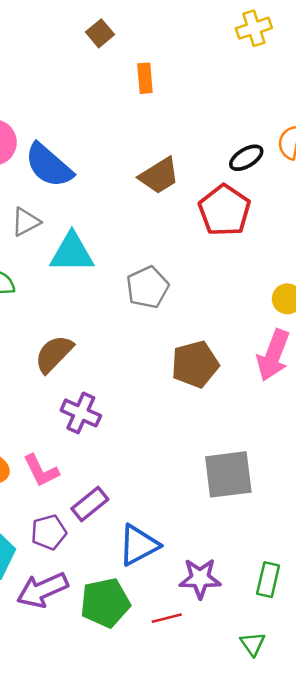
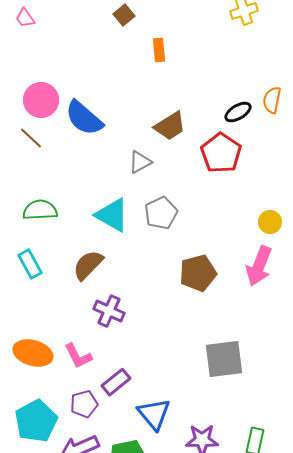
gray triangle: (26, 222) -> (140, 162), moved
cyan triangle: (72, 253) -> (112, 215), moved, turned 30
blue triangle: (139, 545) -> (154, 414), turned -42

